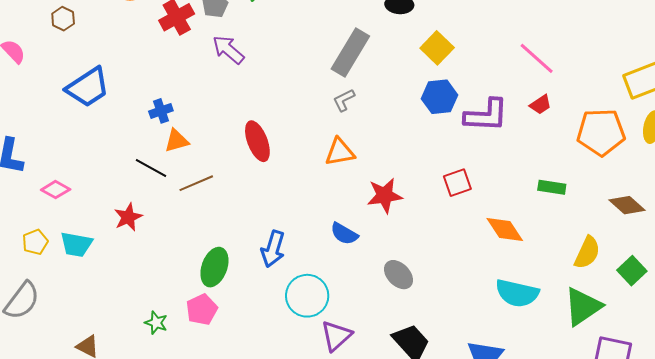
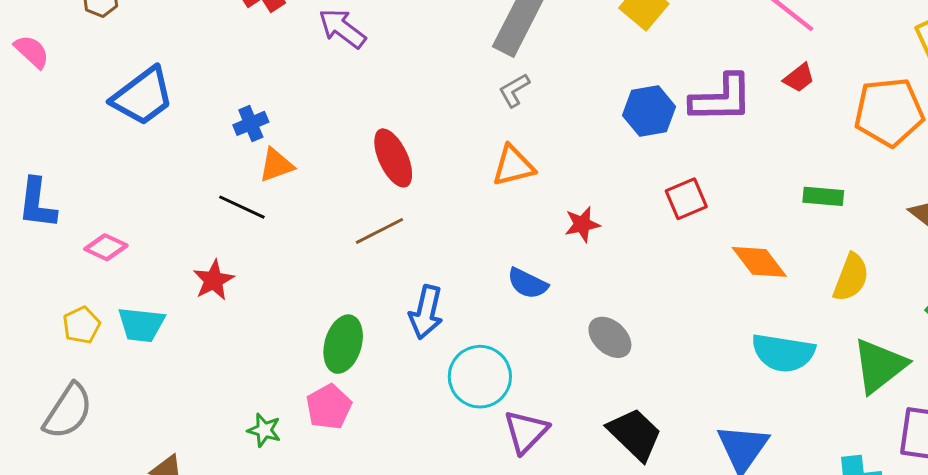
blue hexagon: (439, 97) -> (649, 111), moved
brown line: (196, 183) -> (379, 231), moved
red star: (385, 196) -> (582, 224), size x0.7
yellow semicircle: (587, 253) -> (851, 277), moved

